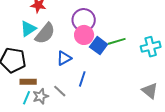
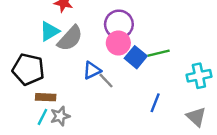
cyan cross: (151, 47) -> (199, 76), moved
blue line: (82, 79) -> (155, 103), moved
gray line: (60, 91) -> (106, 81), moved

